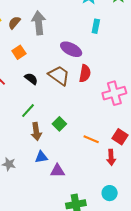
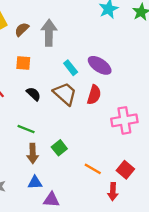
cyan rectangle: (96, 26) -> (71, 68), moved, turned -56
purple ellipse: (71, 49) -> (100, 65), moved
orange square: (19, 52) -> (23, 63), turned 32
green line: (28, 111) -> (26, 129), turned 63

